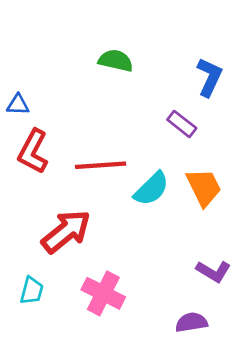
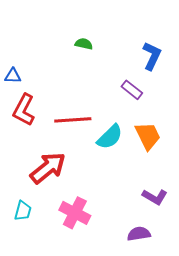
green semicircle: (116, 61) -> (84, 44), size x0.7

